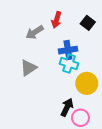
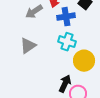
blue cross: (68, 50) -> (66, 17), moved

